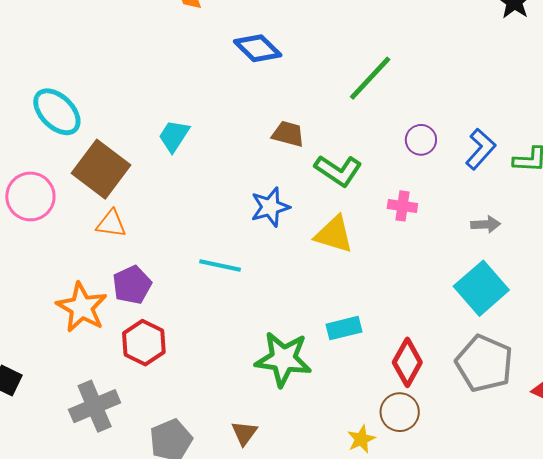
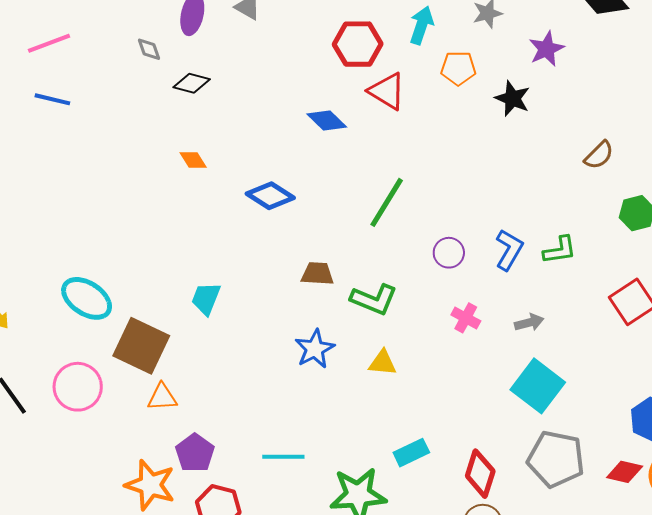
pink cross: (402, 206) -> (466, 318), moved, turned 32
yellow triangle: (334, 234) -> (383, 363), size x0.7
cyan line: (220, 266) -> (283, 457), moved

